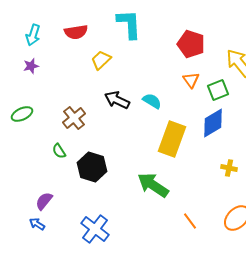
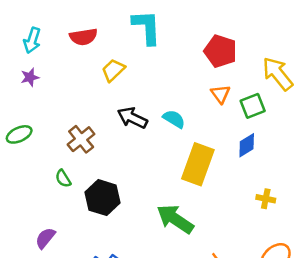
blue diamond: (213, 123) -> (247, 145), size x0.7

